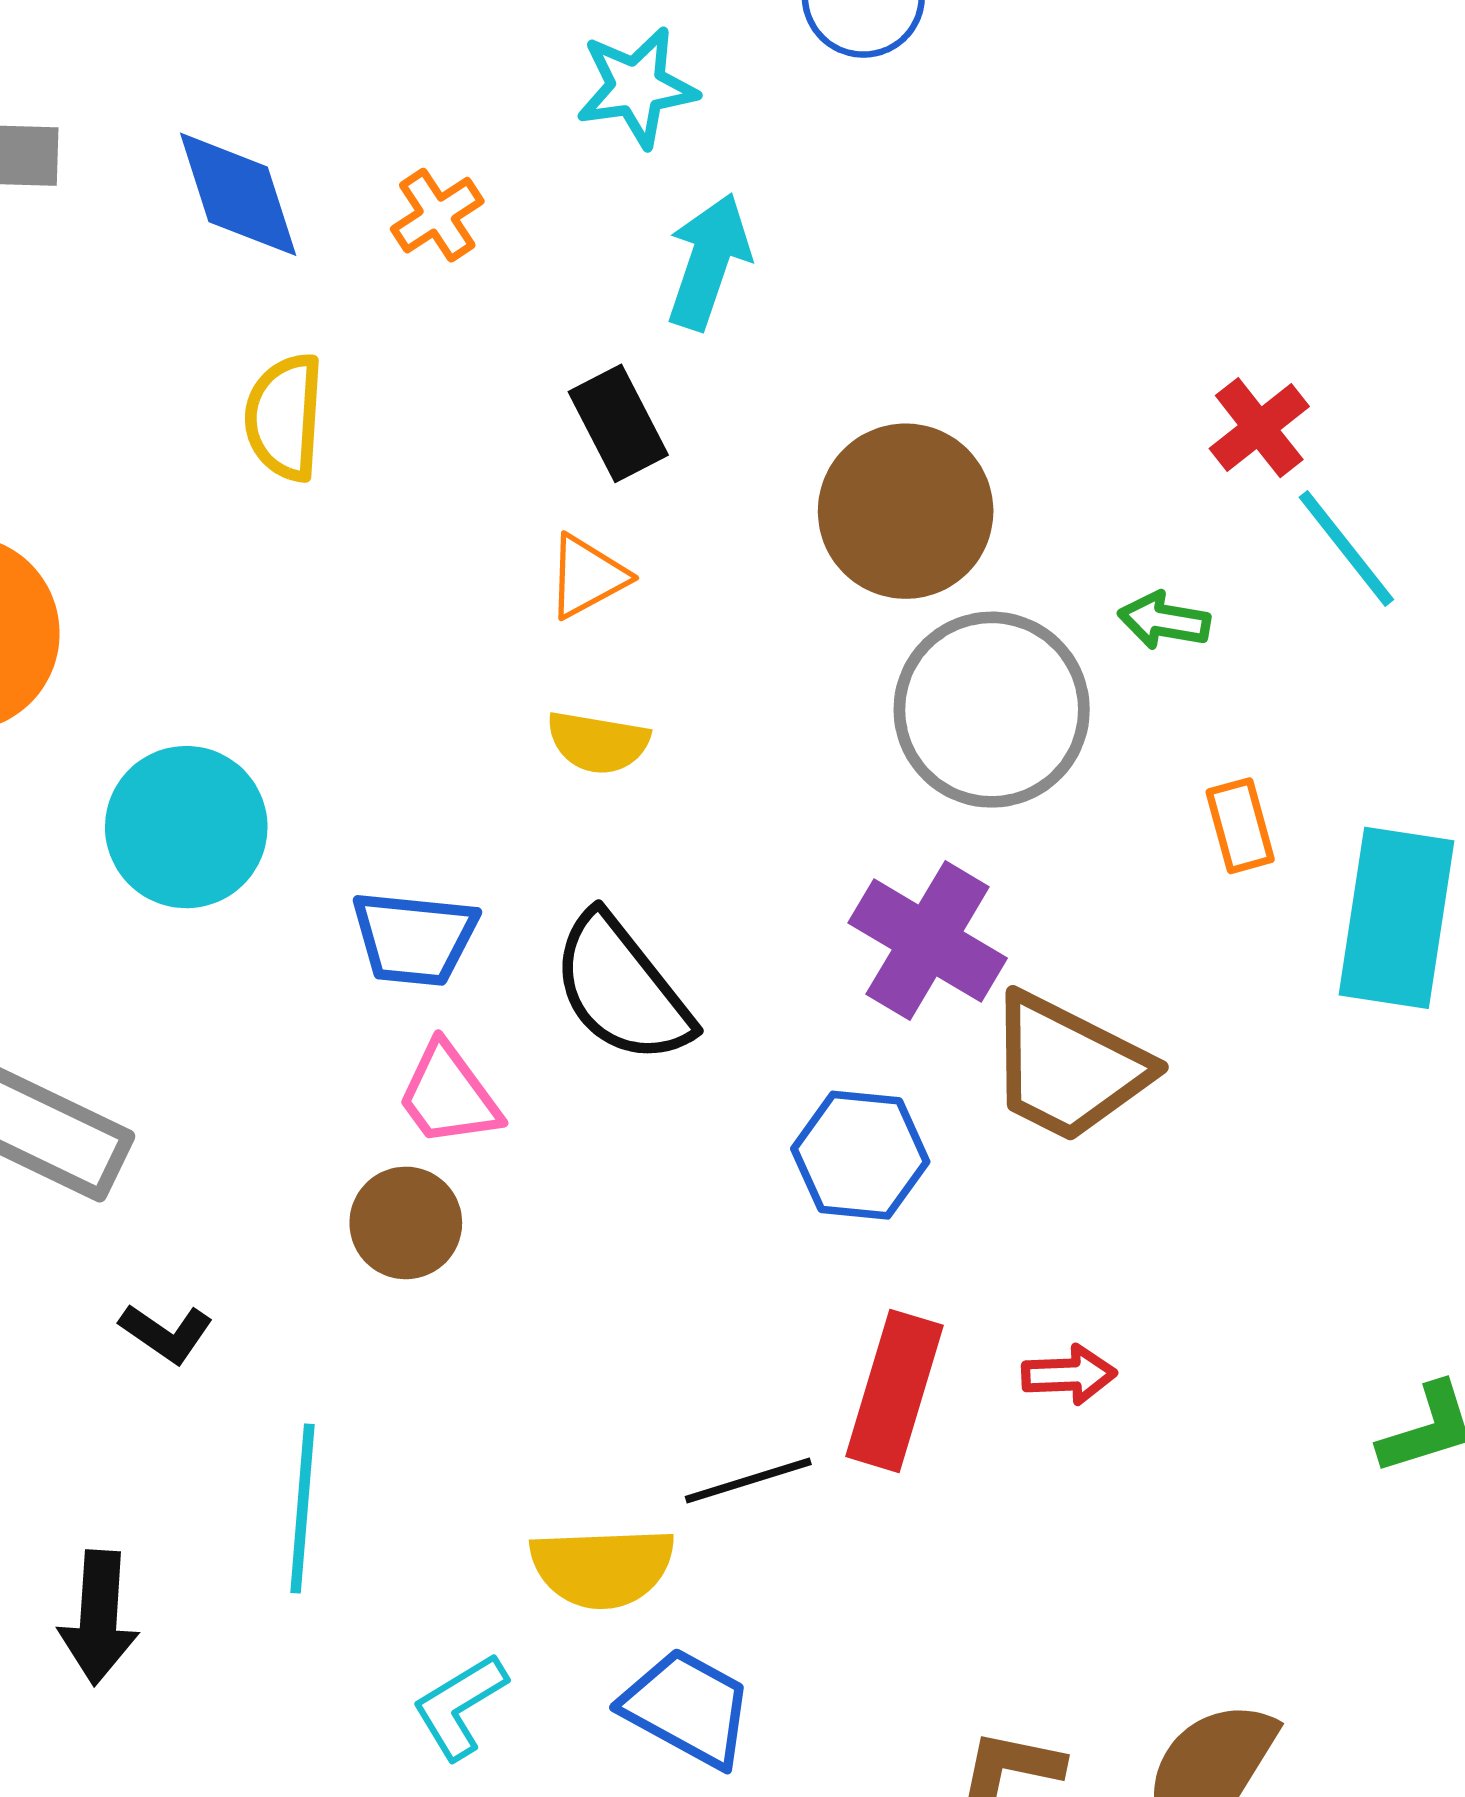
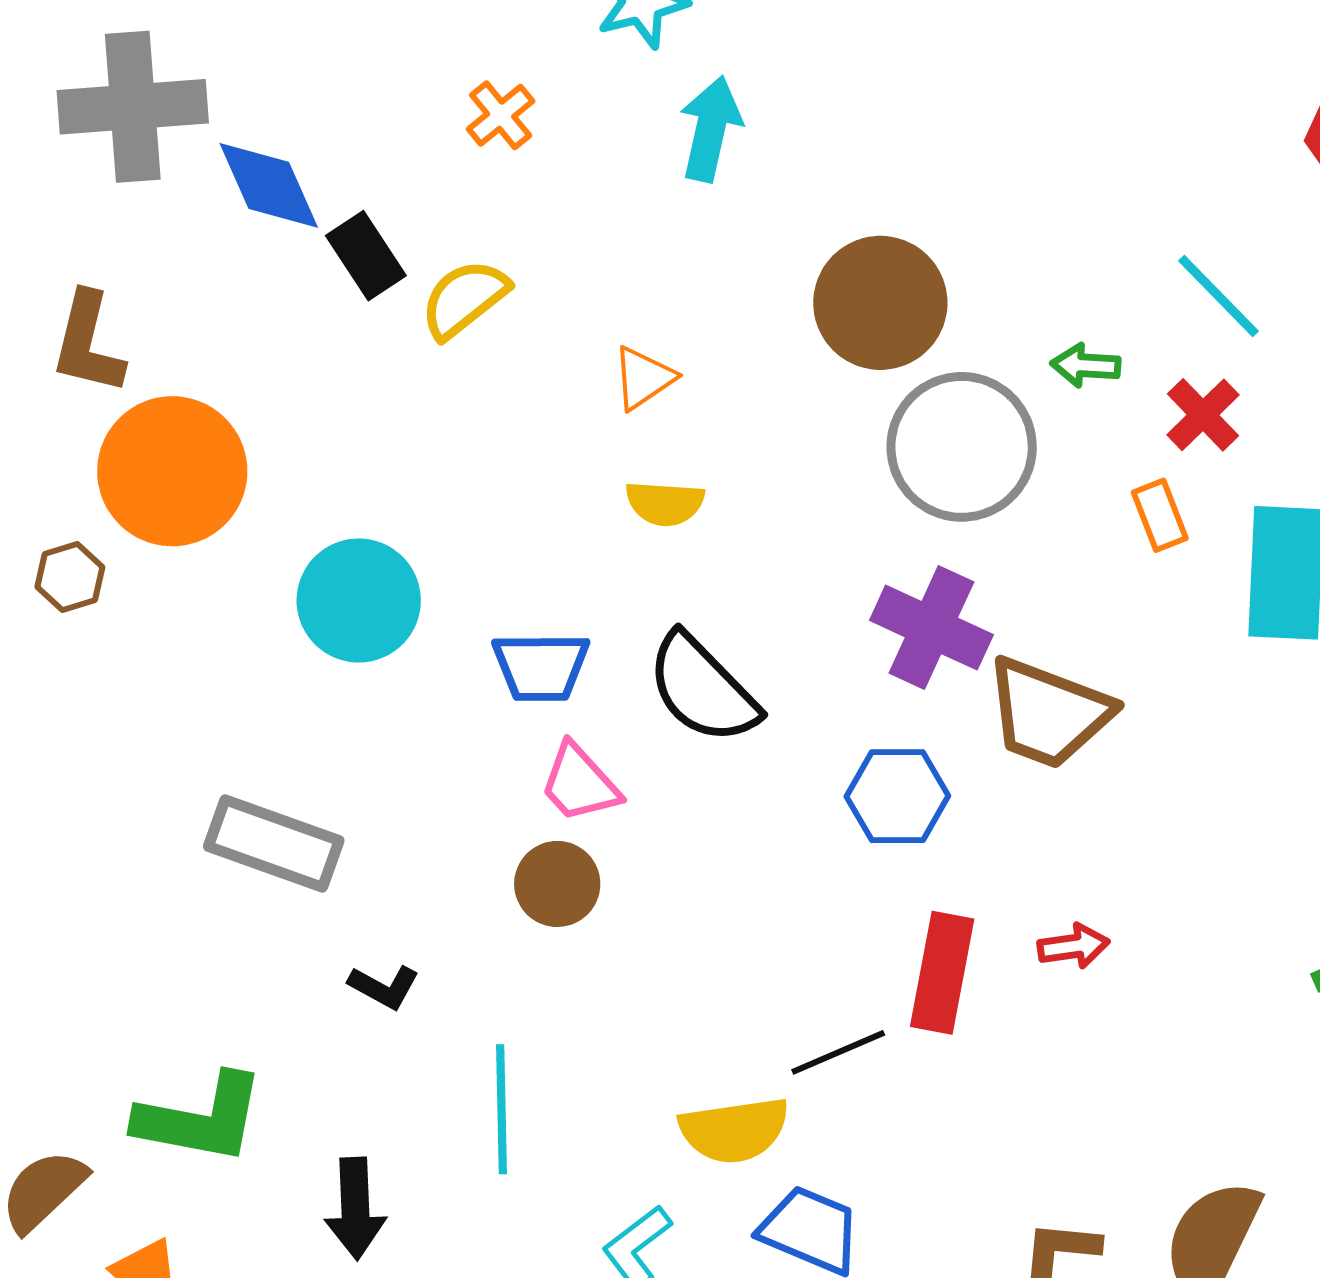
blue diamond: (238, 194) -> (269, 185), moved
yellow semicircle: (284, 417) -> (464, 299), moved, turned 54
black rectangle: (618, 423) -> (366, 256), moved
red cross: (1259, 428) -> (1203, 415), moved

